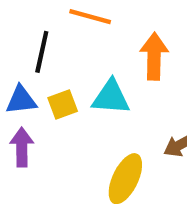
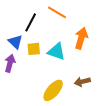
blue triangle: (21, 100) -> (15, 42), turned 35

